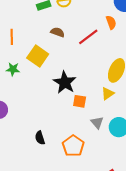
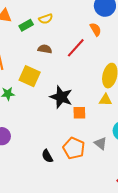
yellow triangle: (108, 94) -> (106, 100), turned 48
gray triangle: (97, 123) -> (101, 143), moved
orange pentagon: (73, 146) -> (74, 148), moved

